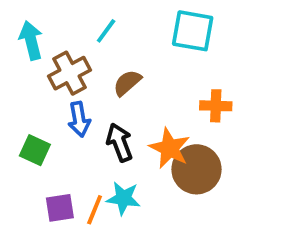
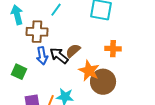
brown cross: (70, 73) -> (37, 32), turned 30
brown semicircle: (127, 83) -> (73, 51), moved
black arrow: (120, 142) -> (59, 56), moved, turned -30

